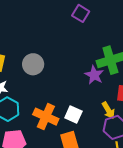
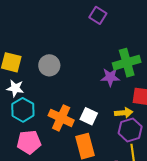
purple star: (94, 75) -> (110, 77), turned -30
yellow arrow: (108, 110) -> (124, 113), turned -66

